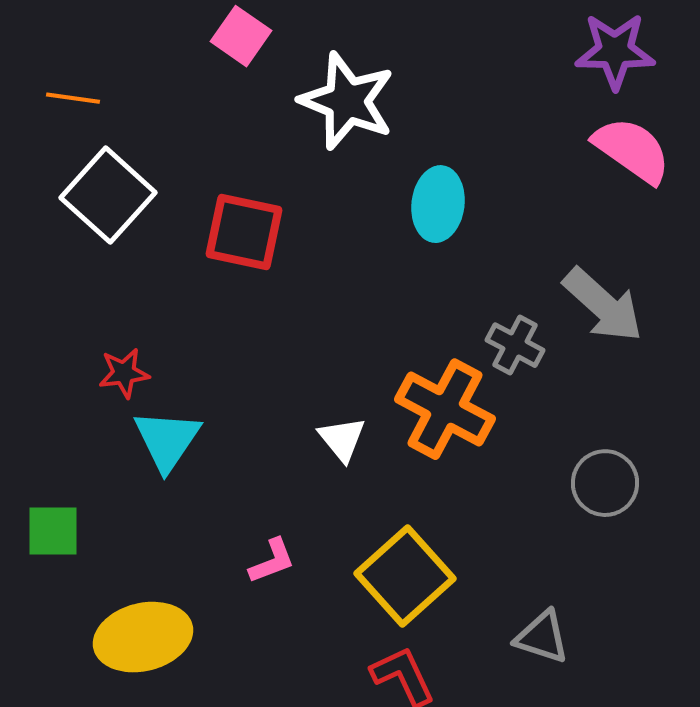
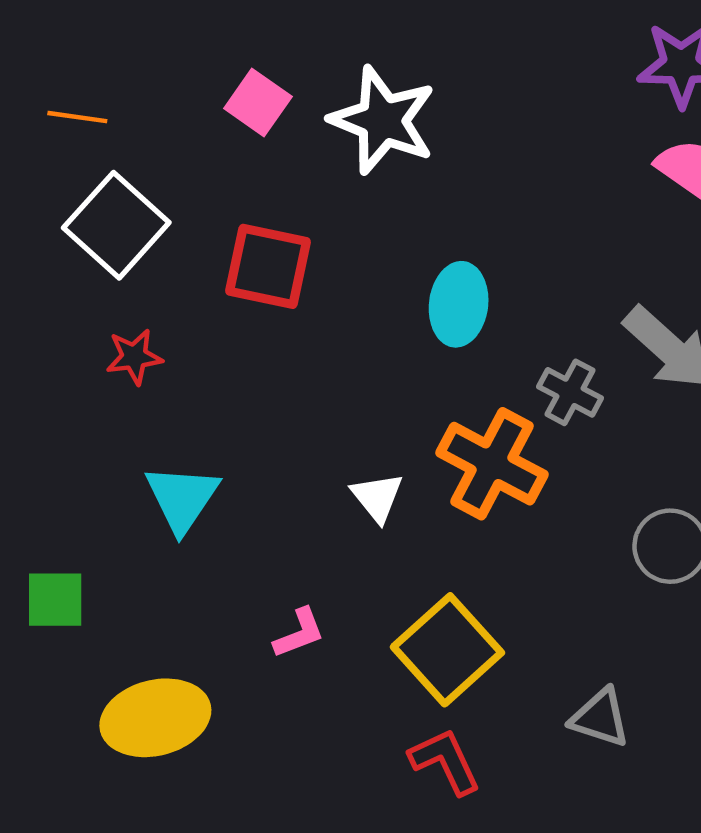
pink square: (241, 36) -> (258, 103), moved
cyan ellipse: (438, 204) -> (459, 304), moved
red star: (124, 373) -> (134, 357), moved

